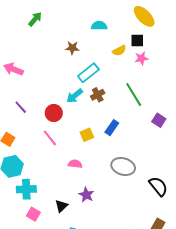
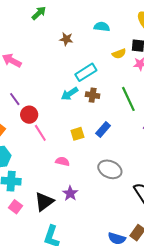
brown star: (72, 48) -> (66, 39), moved
brown cross: (98, 95) -> (93, 95), turned 32
red circle: (54, 113) -> (29, 115), moved
black triangle: (61, 206) -> (44, 202), size x1.5

